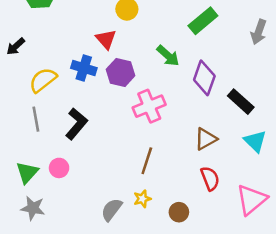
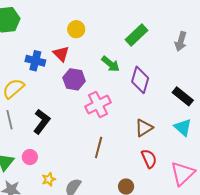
blue cross: (84, 68) -> (35, 61), moved
black rectangle: (241, 102) -> (183, 96), moved
yellow star: (142, 199) -> (49, 179), moved

